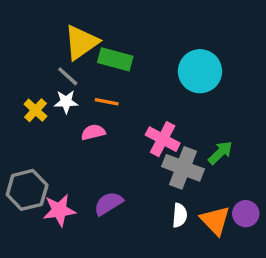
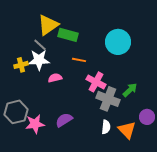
white star: (66, 102) -> (39, 60), size x1.5
orange line: (107, 102) -> (79, 60), moved
yellow cross: (36, 110) -> (21, 65), turned 32
purple circle: (246, 214) -> (147, 117), moved

